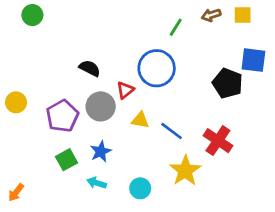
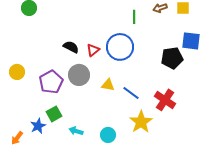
green line: (176, 27) -> (134, 17), turned -32
black pentagon: (228, 83) -> (172, 58), turned -30
red triangle: (125, 90) -> (93, 50), moved
blue star: (101, 151) -> (38, 126), moved

